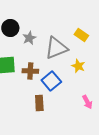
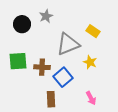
gray star: (29, 38) -> (46, 16), moved
pink arrow: (87, 102) -> (91, 98), moved

